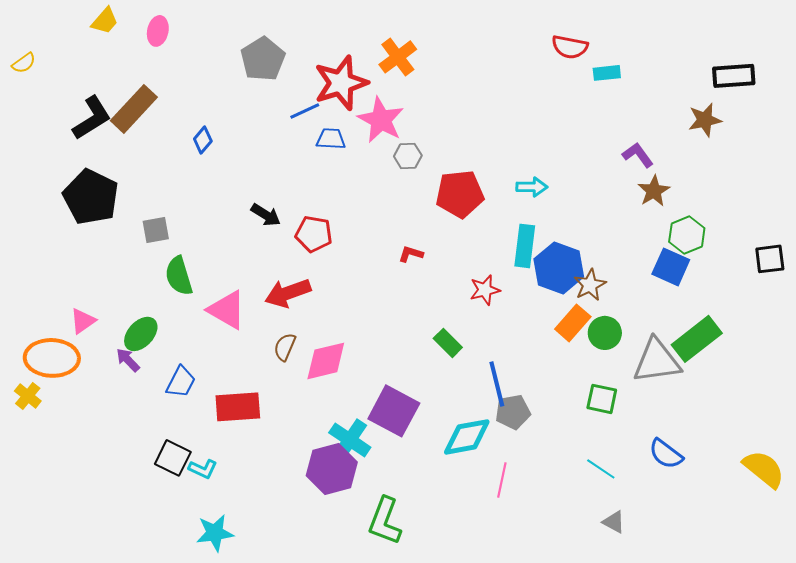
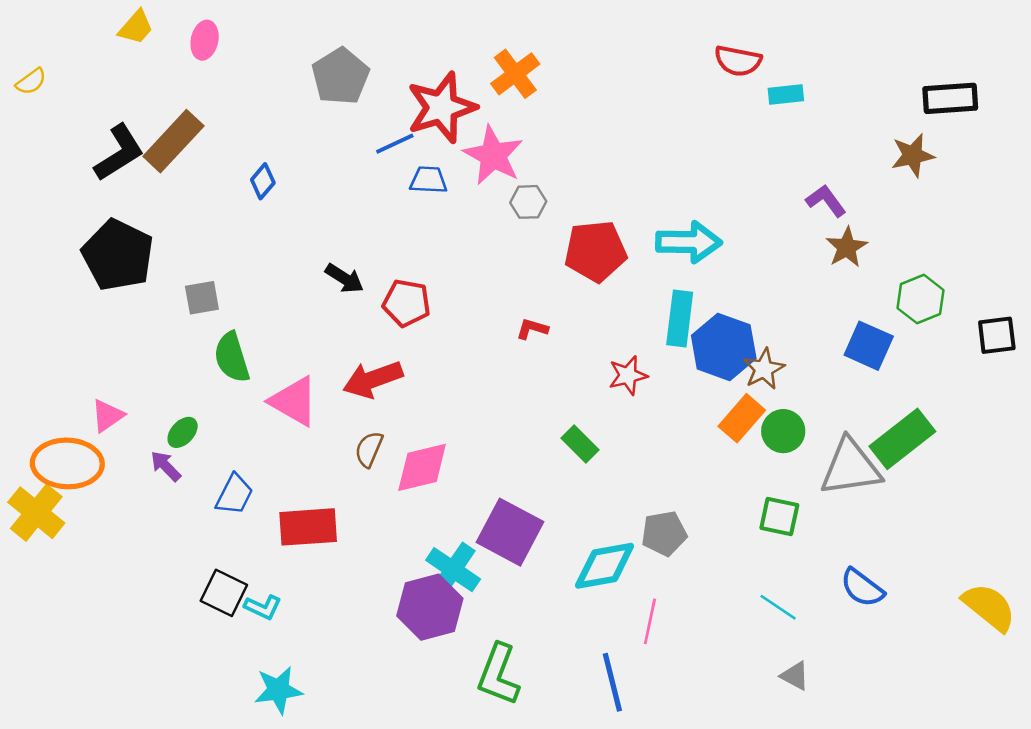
cyan arrow: (532, 187) -> (689, 242), size x1.6
green hexagon: (687, 235) -> (920, 299), moved
green ellipse: (141, 334) -> (183, 432), size x0.7
blue line: (497, 384) -> (612, 682), moved
yellow cross: (28, 396) -> (36, 513), size x1.6

